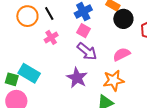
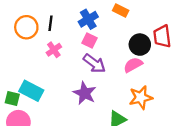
black line: (49, 14) -> (51, 23), turned 40
black circle: (123, 19) -> (140, 45), moved
orange star: (114, 80) -> (141, 97), moved

